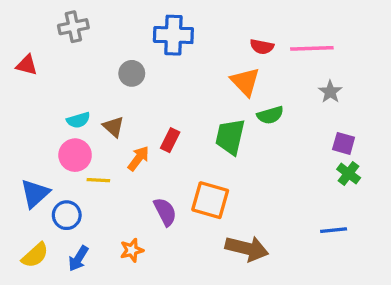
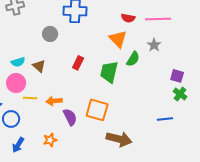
gray star: (330, 92) -> (154, 45), moved
green semicircle: (270, 115) -> (133, 59), turned -42
red rectangle: (170, 140) -> (78, 63), moved
orange arrow: (138, 158) -> (54, 101), moved, turned -133
blue line: (334, 230) -> (165, 119), moved

